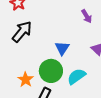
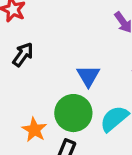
black arrow: (22, 32) -> (23, 54), size x0.7

